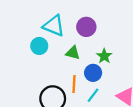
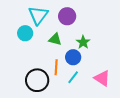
cyan triangle: (54, 26) -> (38, 15), turned 45

